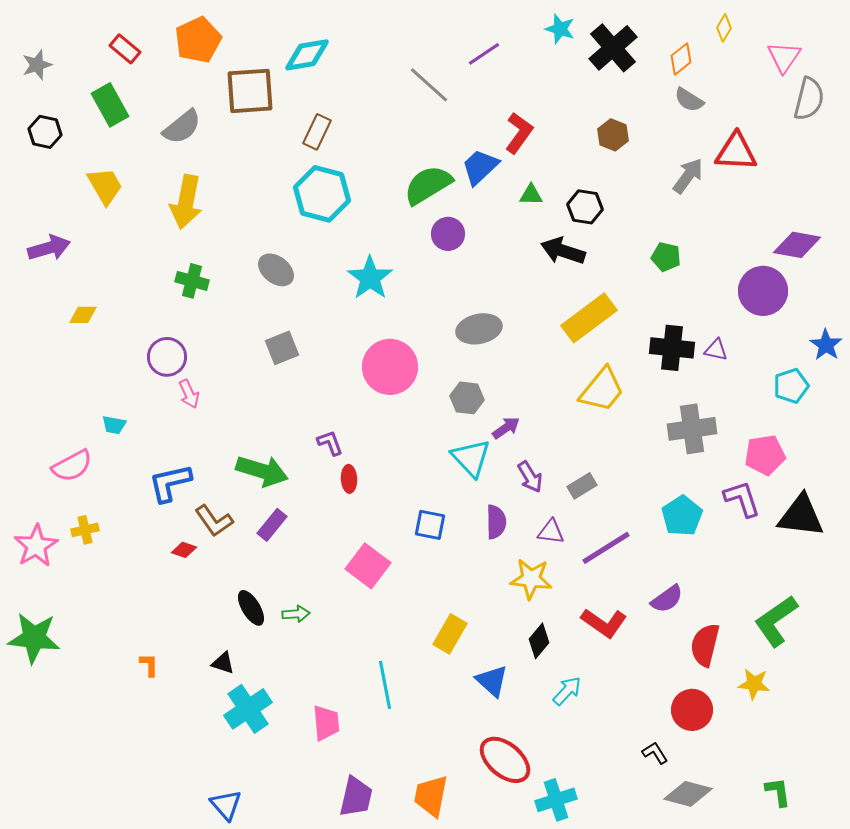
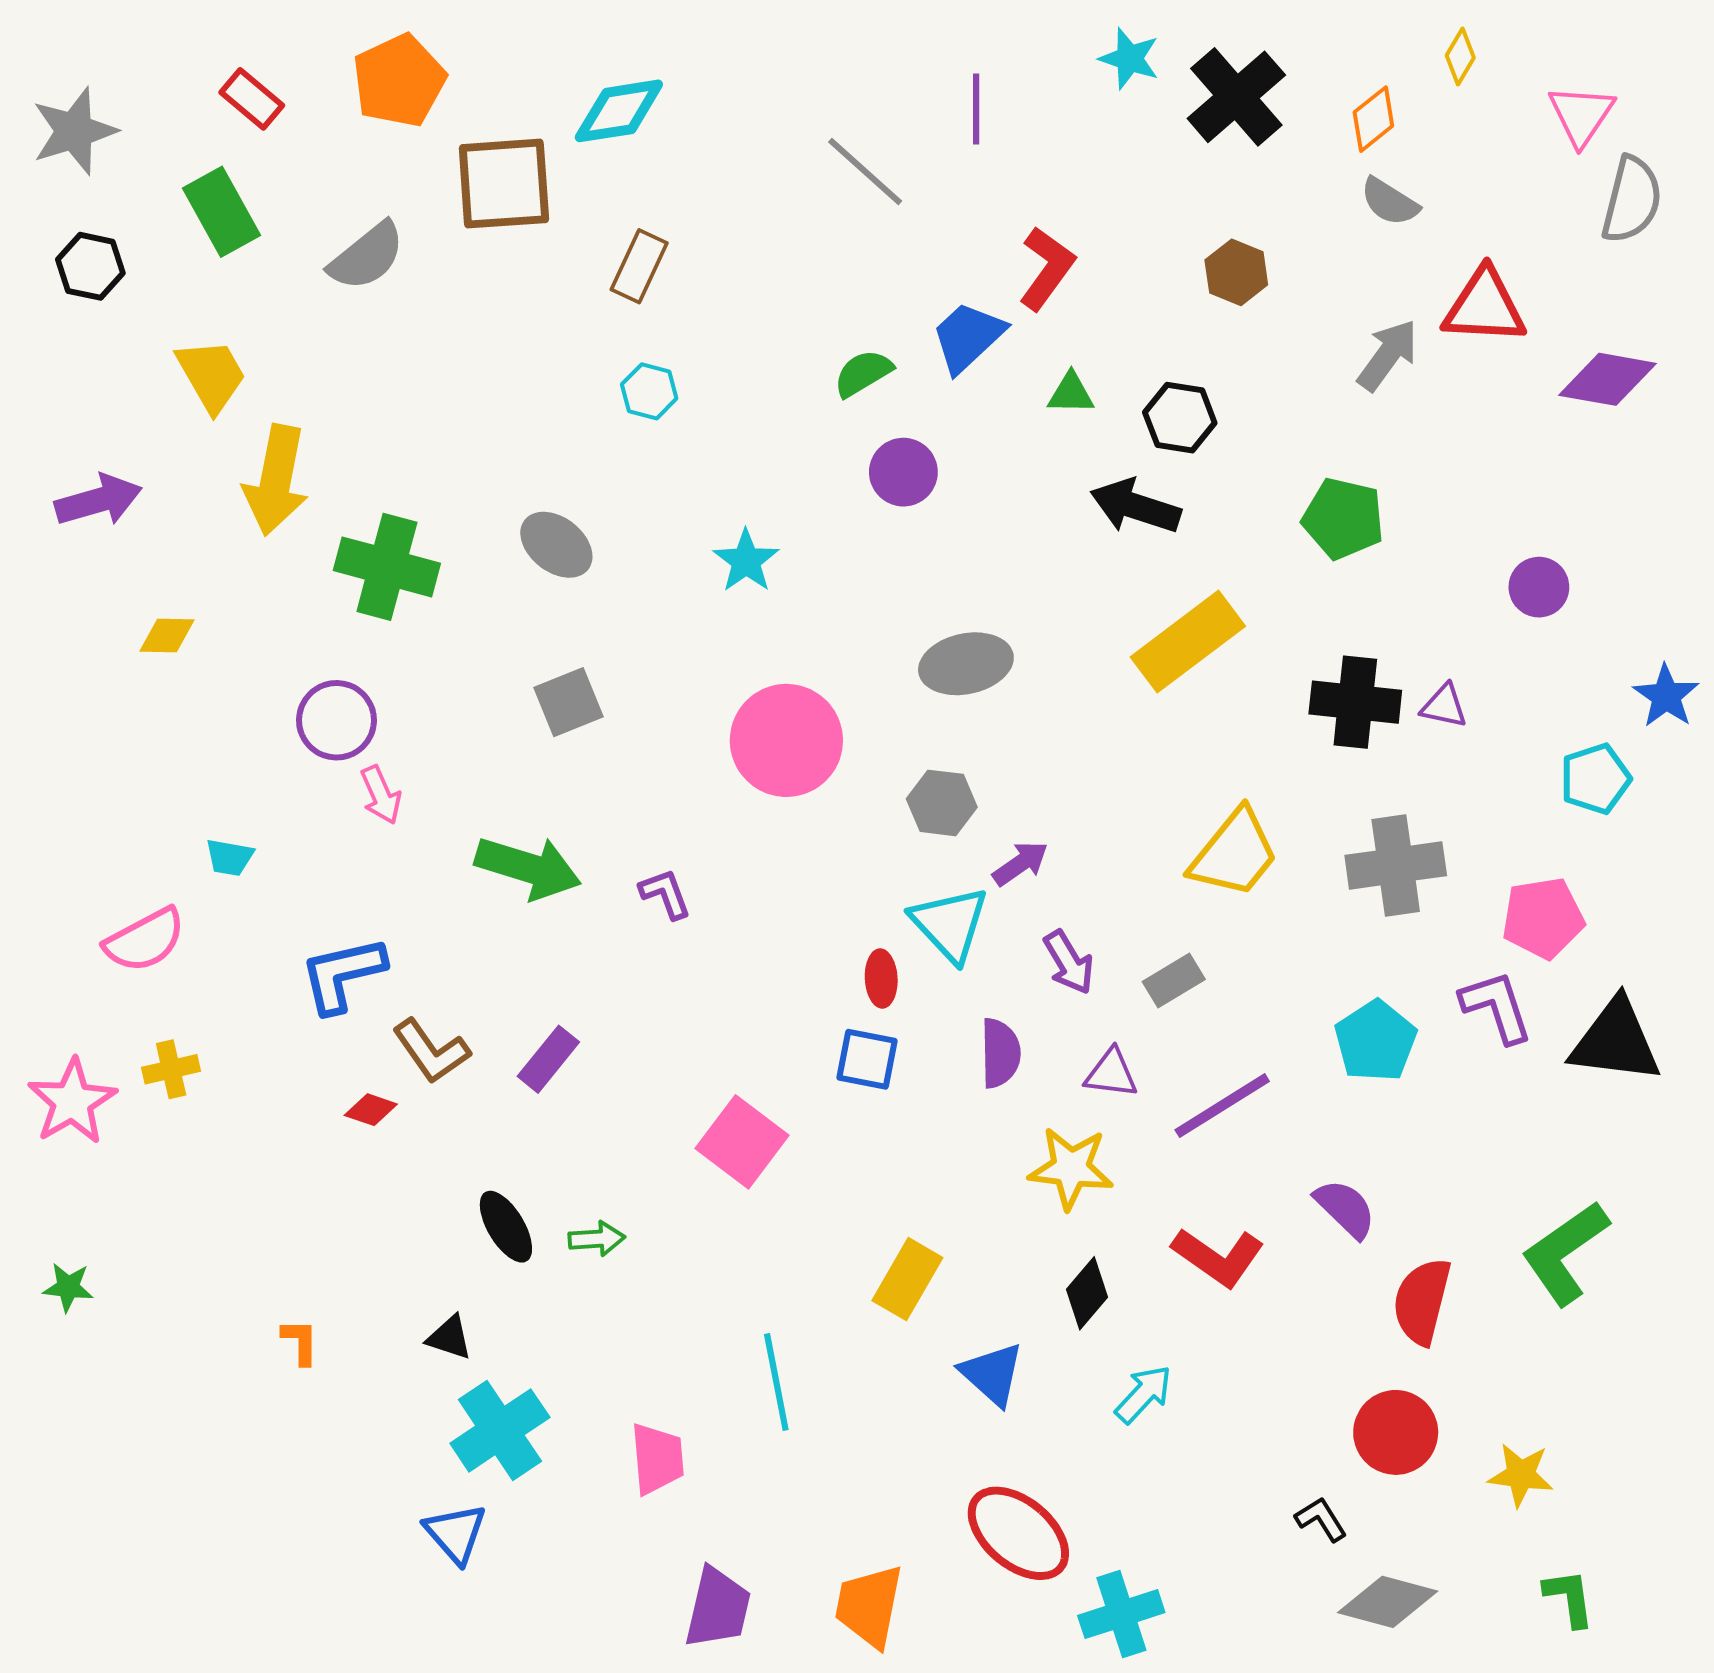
purple line: (484, 54) -> (976, 109), turned -56
gray star: (37, 65) -> (74, 131), size x1.4
green semicircle: (428, 185) -> (863, 373), size x0.6
cyan hexagon: (322, 194) -> (649, 391), size x0.5
yellow arrow: (186, 202) -> (276, 480), moved
purple diamond: (797, 245) -> (1608, 379), moved
green pentagon: (666, 257) -> (1343, 519), size x1.4
cyan star: (370, 278) -> (746, 561), size x0.7
green cross: (192, 281) -> (387, 567), size x1.5
purple circle: (763, 291) -> (1539, 587), size x0.6
yellow trapezoid: (602, 390) -> (1234, 853), moved
green arrow: (262, 471) -> (528, 868), moved
red ellipse: (349, 479) -> (881, 978), moved
purple semicircle: (667, 599) -> (1345, 1208), turned -100
green star: (34, 638) -> (68, 1287), size x0.5
yellow star: (754, 684) -> (1521, 1475), moved
blue triangle: (226, 805) -> (456, 1533), moved

